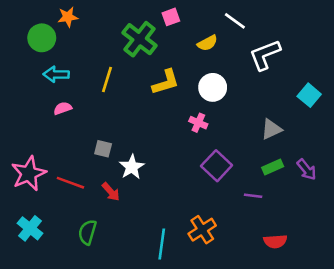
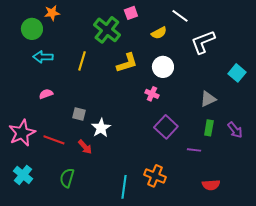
pink semicircle: (63, 108) -> (46, 94), moved
green rectangle: (273, 167) -> (209, 128), turned -56
orange cross: (202, 230) -> (155, 176), turned -35

